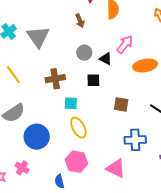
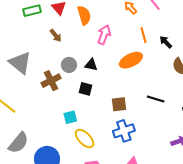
pink arrow: (125, 44) -> (104, 35), moved
brown cross: (55, 79) -> (51, 81), moved
black square: (93, 80) -> (86, 89), turned 32
blue cross: (135, 140) -> (124, 131), moved

